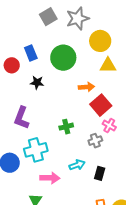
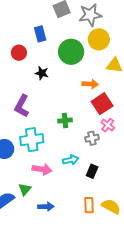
yellow circle: (100, 41) -> (99, 39), moved
blue rectangle: (31, 53) -> (40, 34), moved

